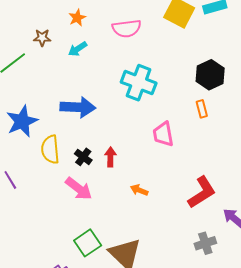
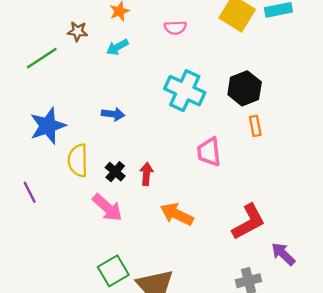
pink semicircle: (127, 28) -> (175, 28), size x0.7
black hexagon: (210, 75) -> (245, 88), moved
blue arrow: (78, 107) -> (113, 114), size x0.6
orange arrow: (139, 190) -> (177, 214), size x1.6

